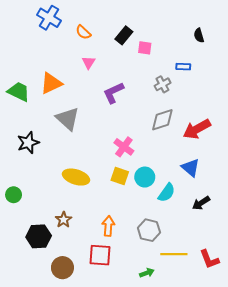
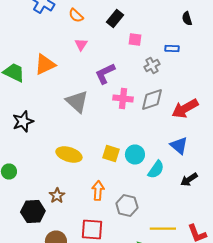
pink square: (145, 48) -> (135, 40), moved
gray triangle: (68, 119) -> (77, 102), moved
pink cross: (124, 147) -> (123, 98), moved, turned -30
orange arrow: (108, 226) -> (98, 190), moved
gray hexagon: (149, 230) -> (127, 206), moved

